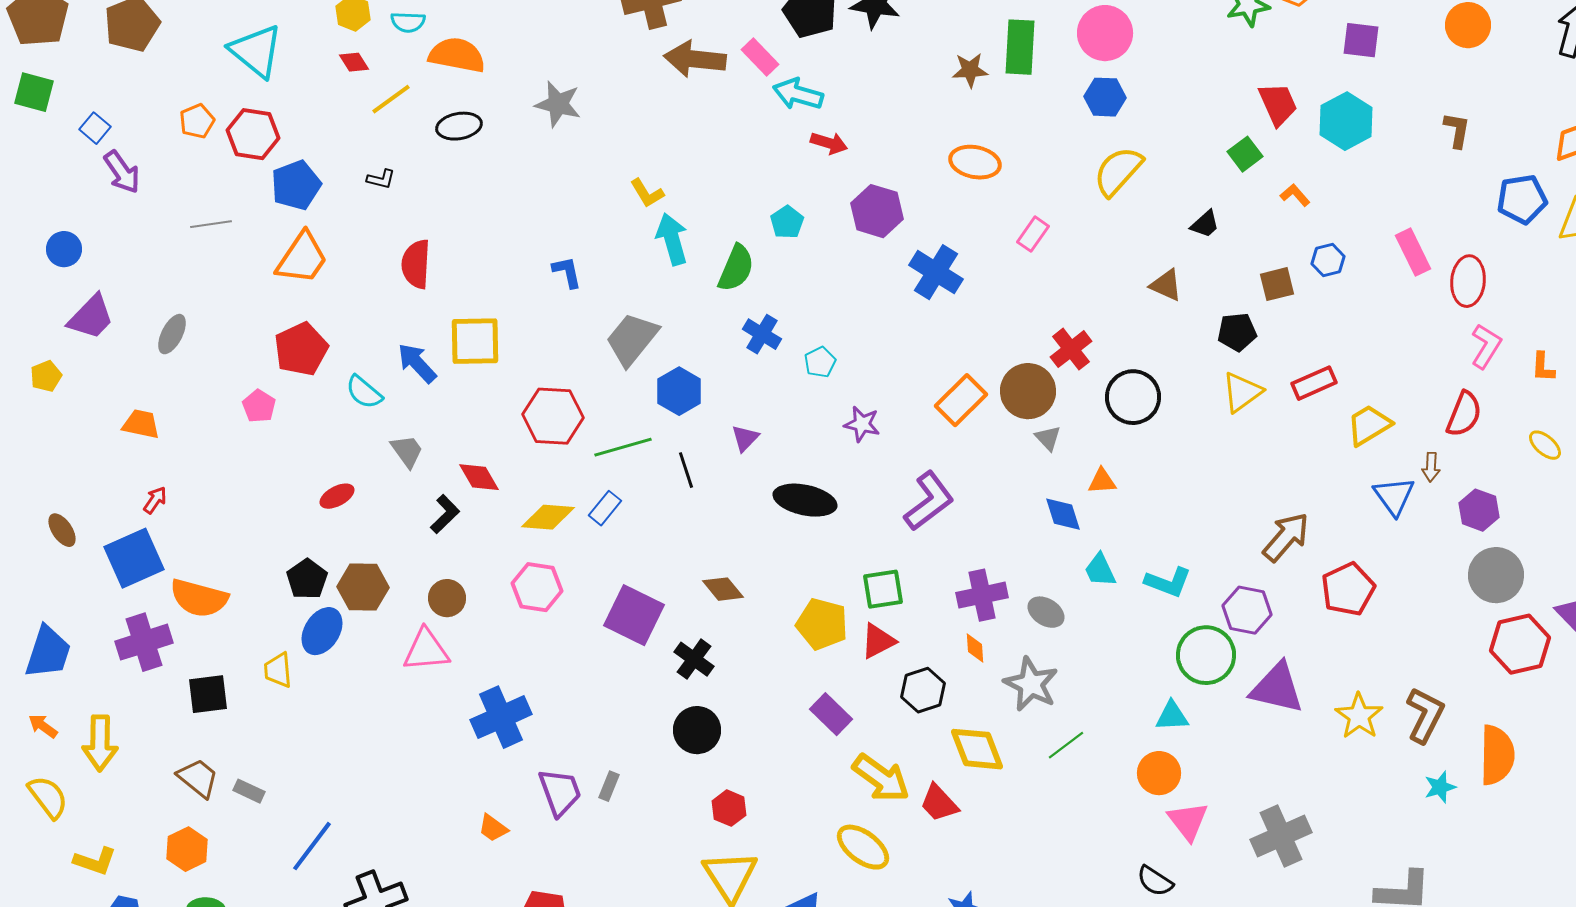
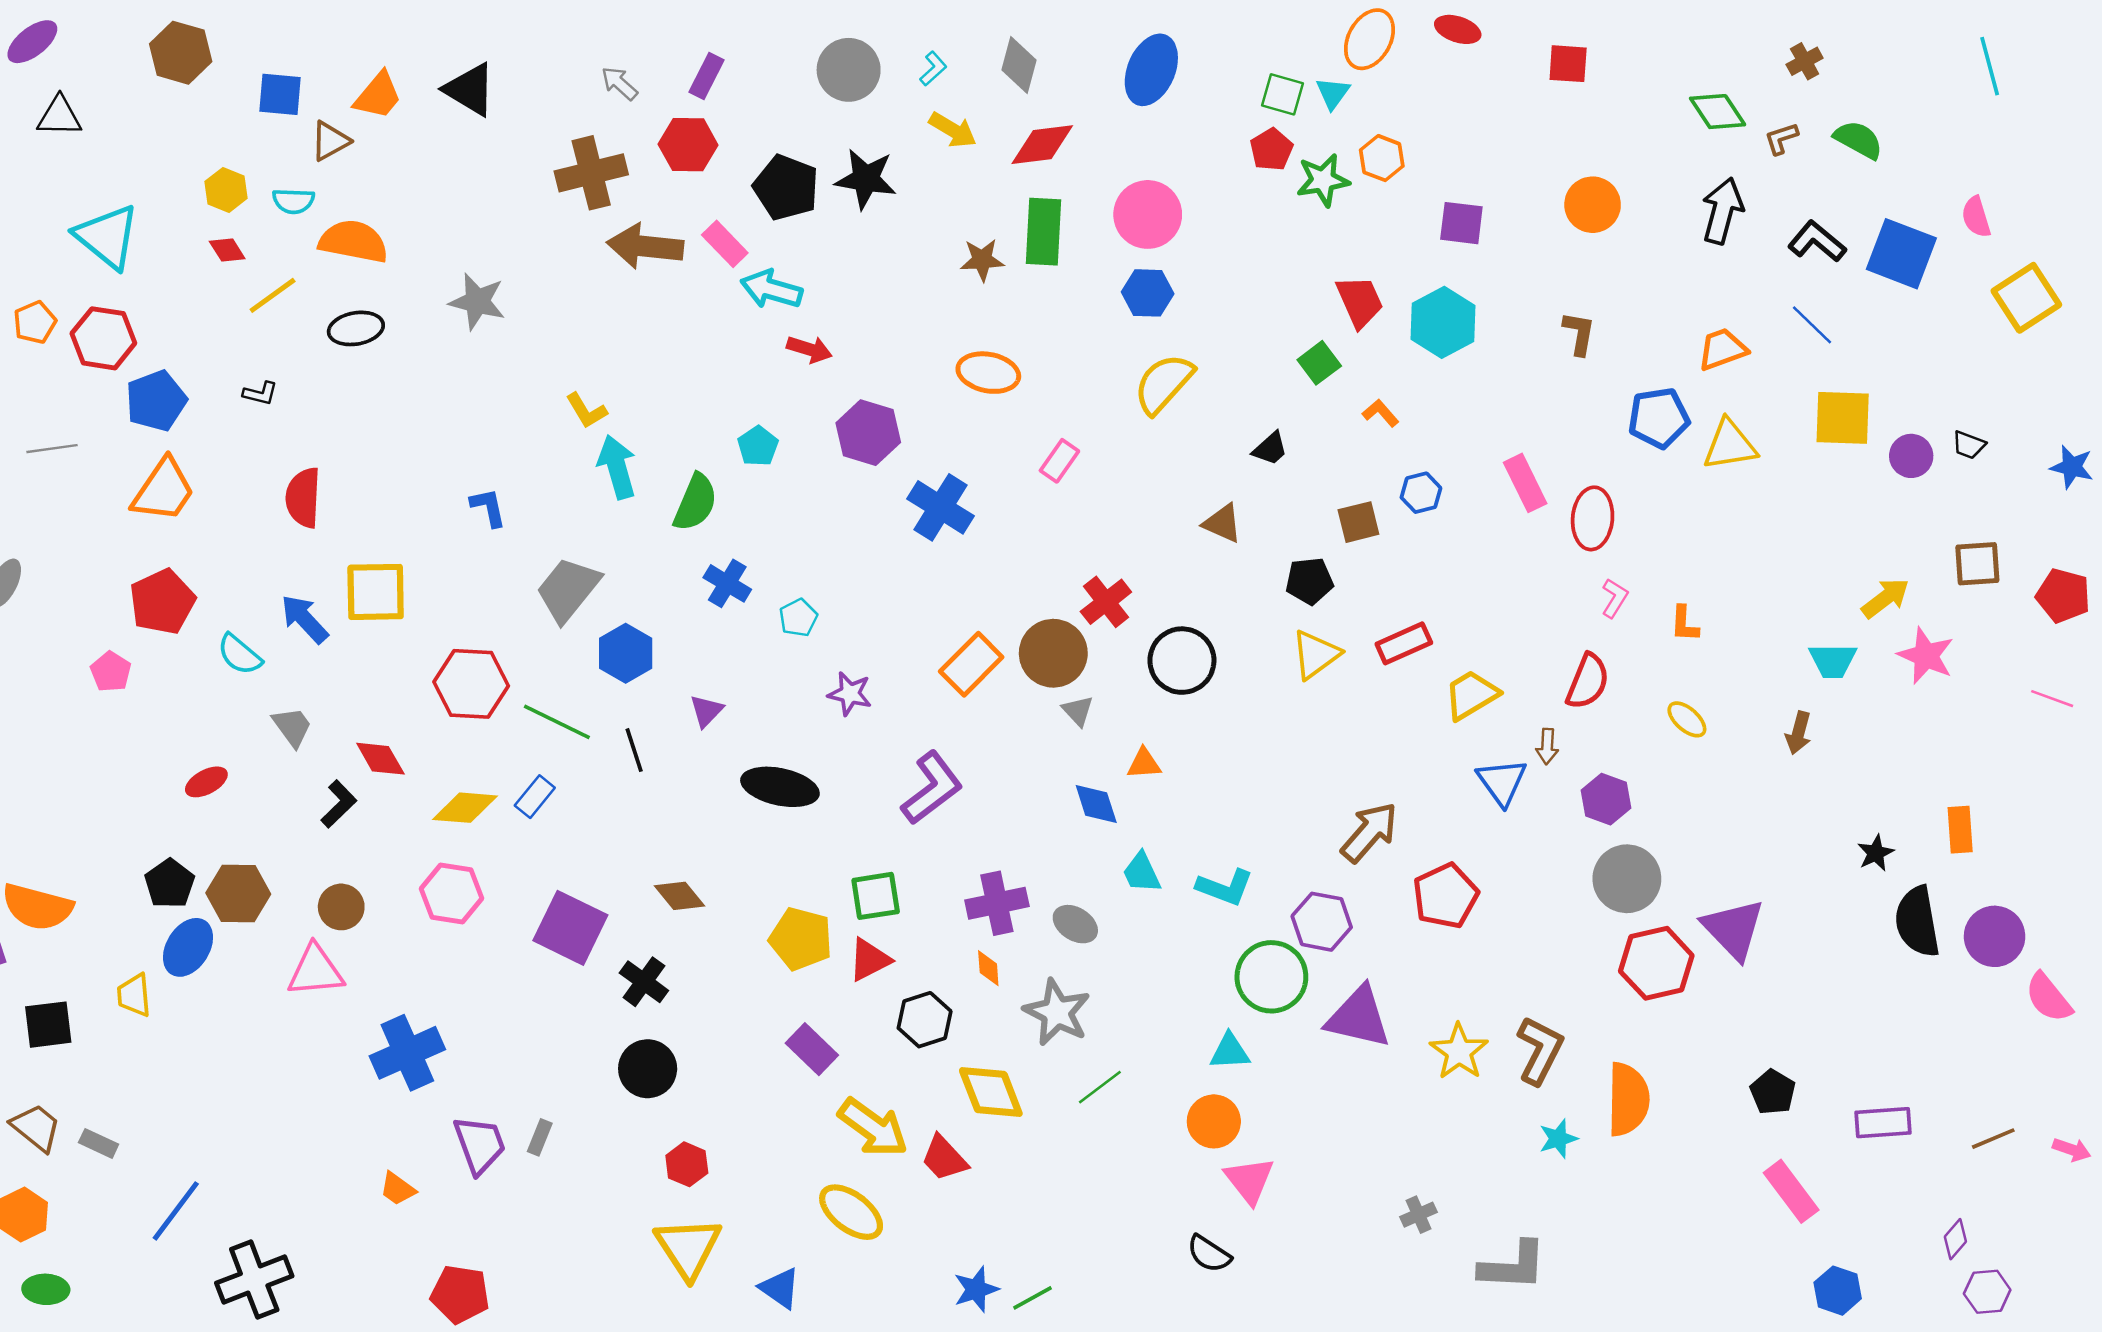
pink L-shape: (1486, 346) -> (1615, 598), size x0.7
green line: (623, 447) -> (557, 722), turned 42
gray cross: (1281, 836) -> (1419, 1215), moved, size x0.5

